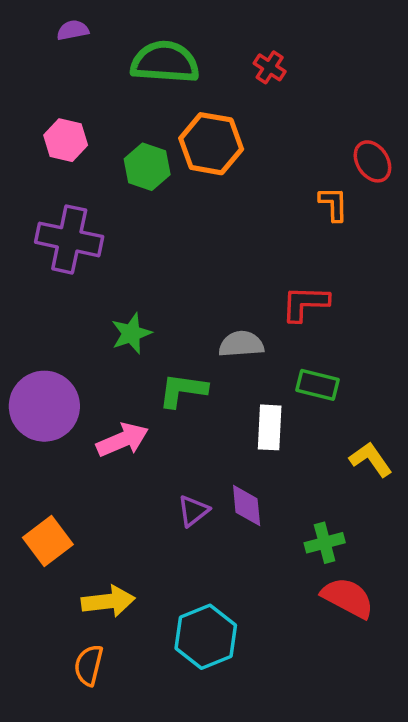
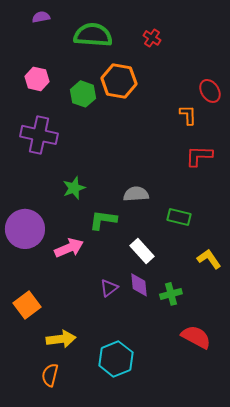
red L-shape: (305, 303) -> (199, 156), moved
white rectangle: (270, 427) -> (142, 251), moved, turned -45
green cross: (325, 543) -> (171, 294), moved

